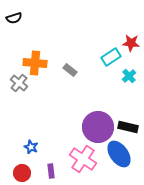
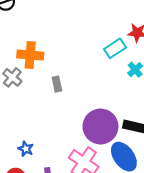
gray rectangle: (70, 70) -> (57, 84), moved, turned 40

